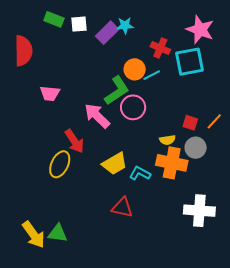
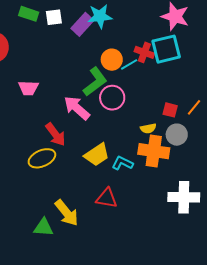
cyan star: (125, 25) -> (100, 16), size x1.4
red cross: (160, 48) -> (144, 52), moved
yellow ellipse: (60, 164) -> (42, 158), turned 44
yellow arrow: (34, 235) -> (67, 213), moved

